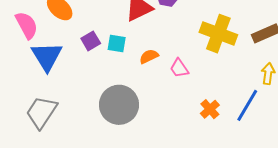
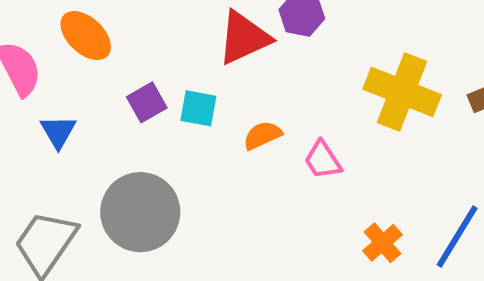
blue triangle: (47, 56) -> (58, 132), size x0.6
gray circle: (119, 105) -> (140, 212), moved

